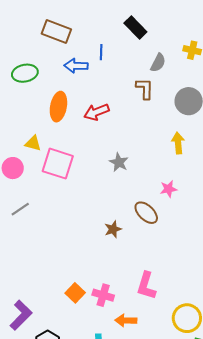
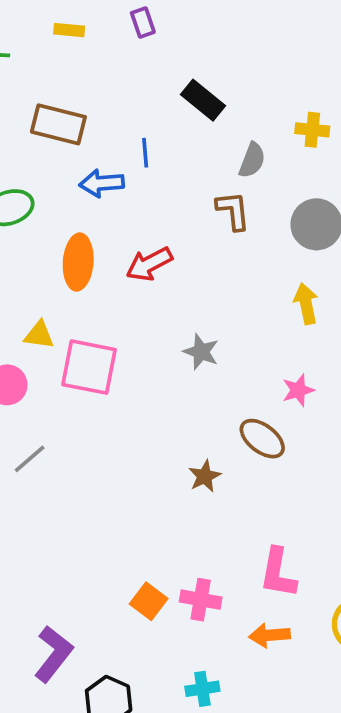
orange arrow: (126, 320) -> (270, 635), moved

